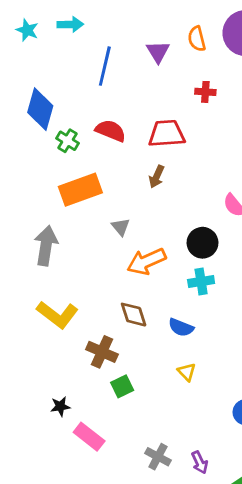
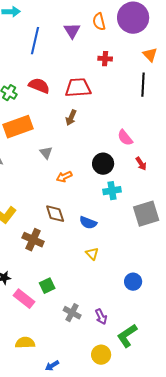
orange arrow: (146, 261) -> (64, 177), size x0.6
cyan cross: (201, 281) -> (112, 191), moved
green square: (122, 386) -> (47, 286), moved

